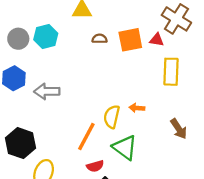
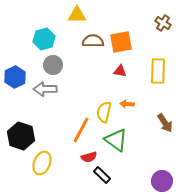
brown cross: (176, 19) -> (163, 23), size x0.6
gray circle: (18, 39) -> (53, 65), moved
brown semicircle: (100, 39) -> (93, 41), size x1.5
red triangle: (157, 40) -> (120, 71), moved

